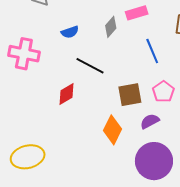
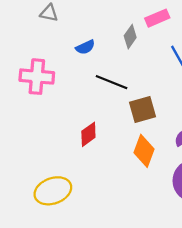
red diamond: (66, 94) -> (88, 134), moved
brown square: (130, 95) -> (142, 109), moved

